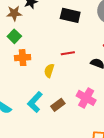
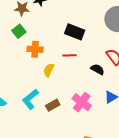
black rectangle: (70, 15) -> (75, 32), moved
orange cross: (23, 58) -> (35, 49), moved

